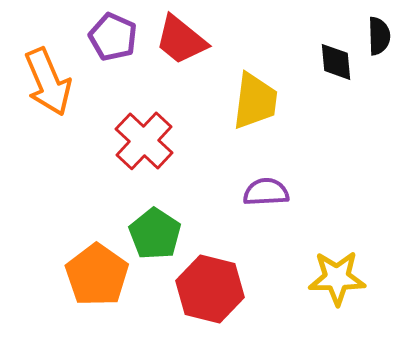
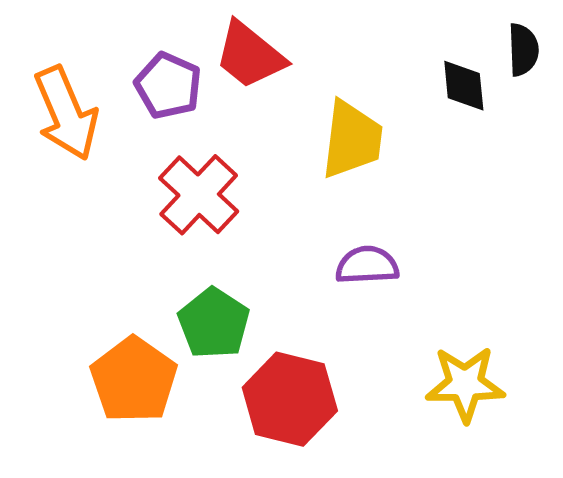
purple pentagon: (113, 37) -> (168, 86), moved

